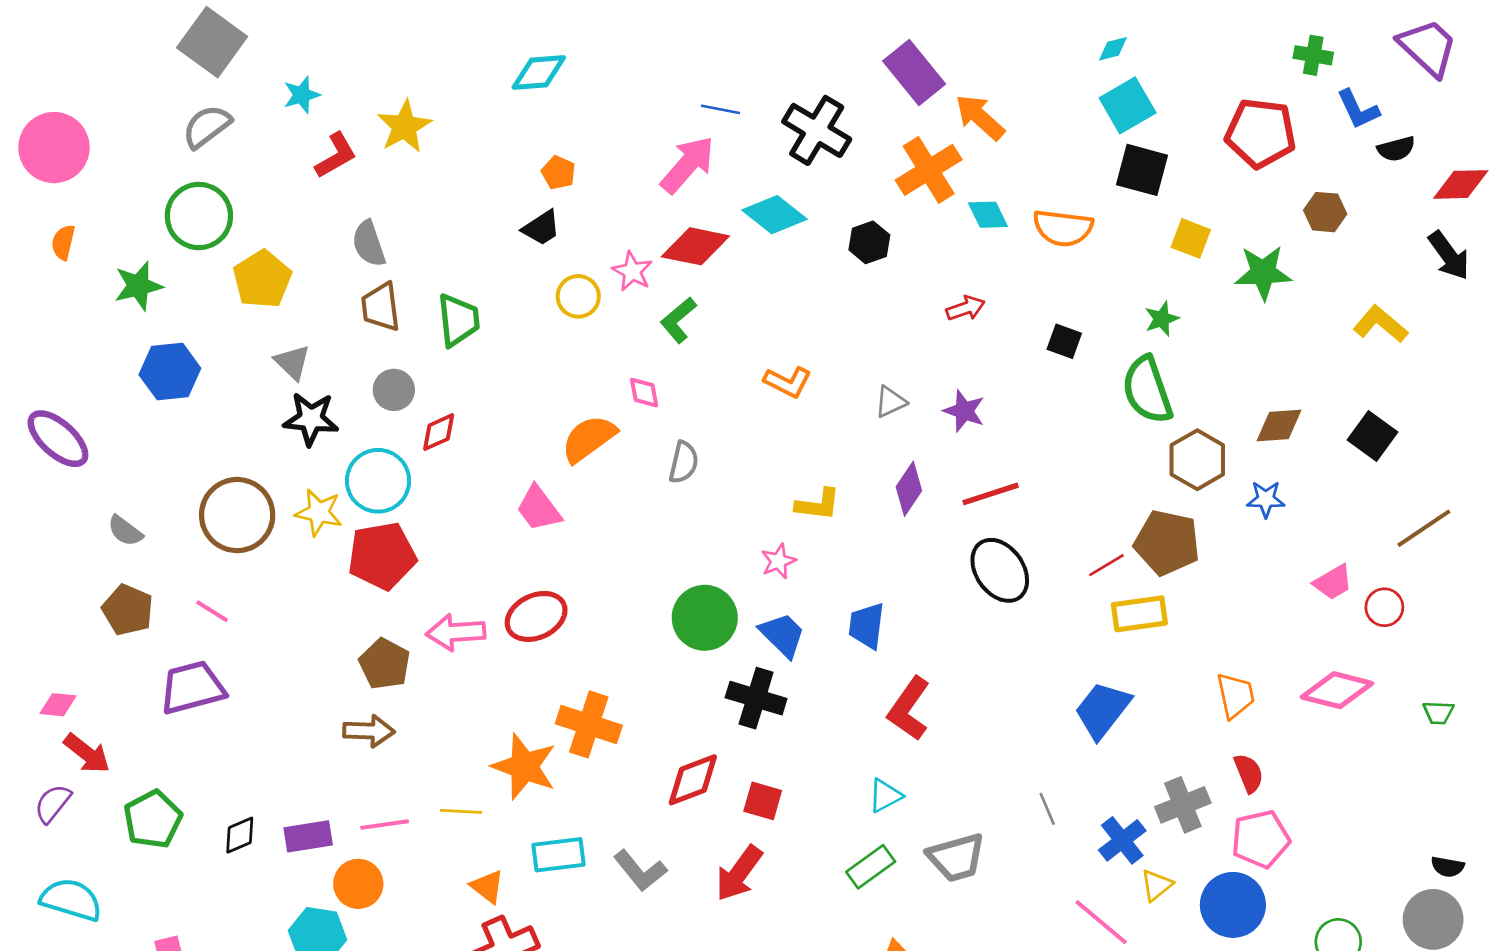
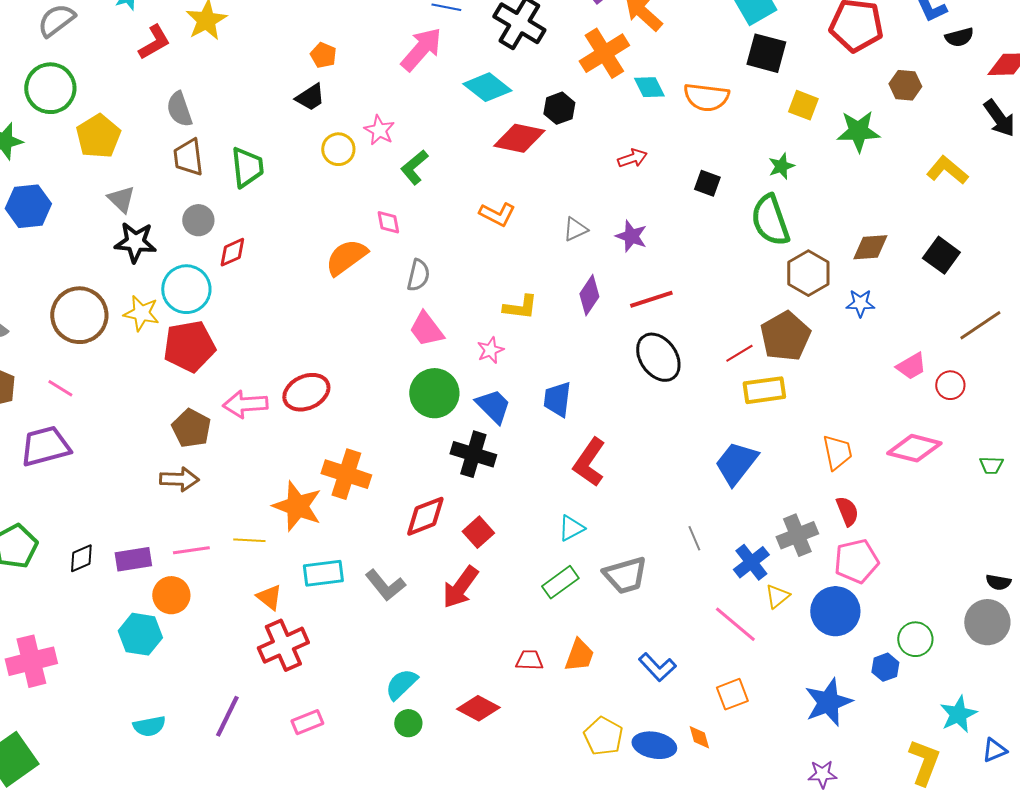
red diamond: (695, 246) -> (519, 138), moved
pink trapezoid: (539, 508) -> (426, 329), moved
brown pentagon: (1167, 543) -> (785, 336), turned 30
red square: (763, 801) -> (478, 532), turned 32

